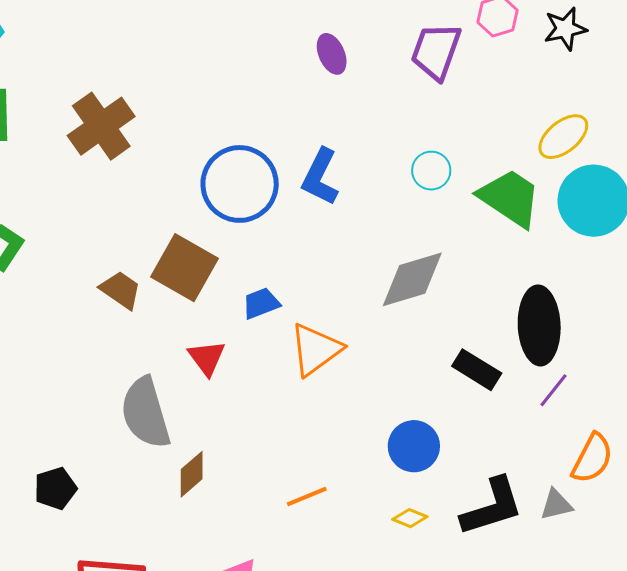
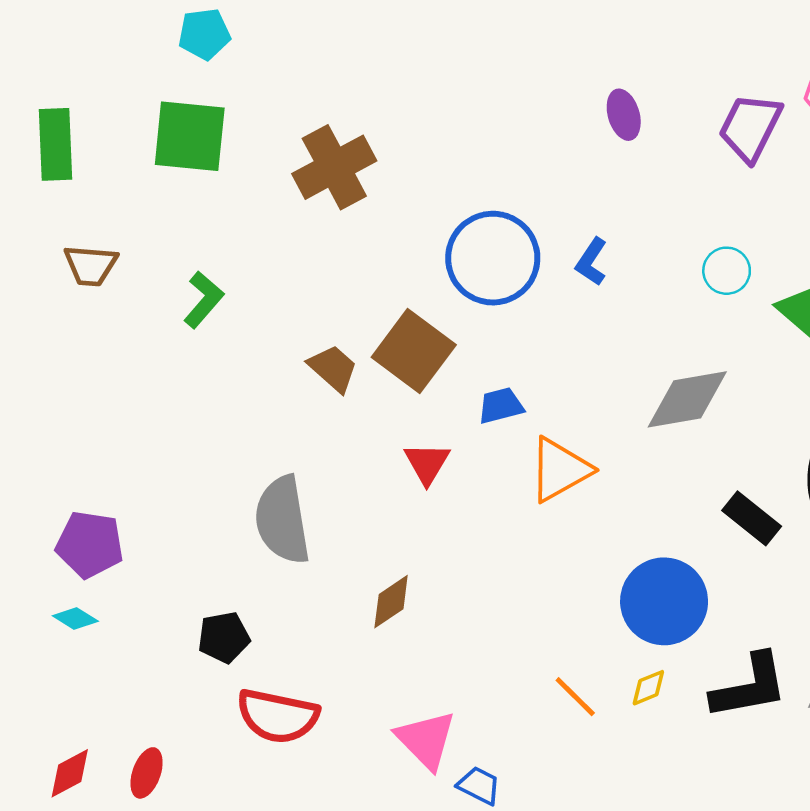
blue L-shape: (320, 177) -> (591, 262), size x0.7
gray semicircle: (145, 413) -> (282, 520), moved
blue circle: (414, 446) -> (664, 601), size x1.4
black pentagon: (55, 488) -> (224, 637), moved
orange line: (307, 496) -> (575, 697), moved, turned 60
yellow diamond: (410, 518) -> (648, 688), turned -52

